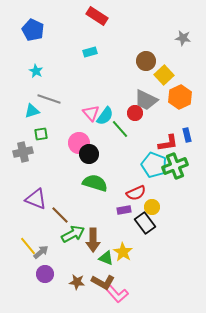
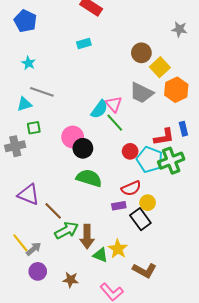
pink triangle: (91, 113) -> (114, 104), moved
red circle: (135, 113) -> (130, 151), moved
brown L-shape: (103, 282) -> (144, 270), moved

